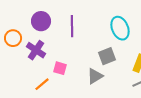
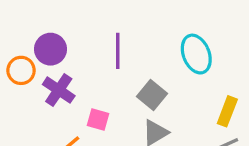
purple circle: (41, 21) -> (51, 49), moved
gray square: (107, 56) -> (152, 95), moved, turned -30

